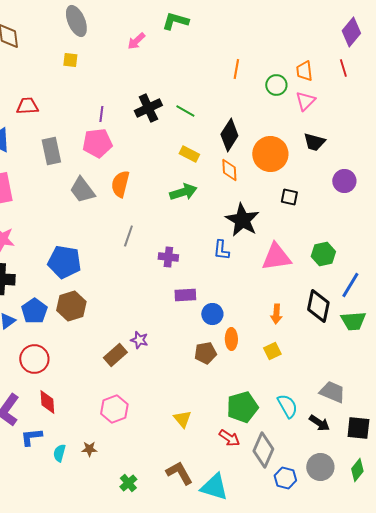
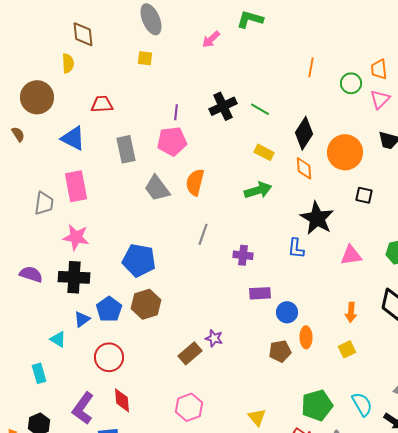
pink triangle: (276, 257) -> (351, 255), size x0.7

